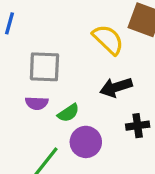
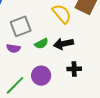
gray square: (44, 67) -> (21, 26), turned -30
green semicircle: (68, 113) -> (41, 44), moved

